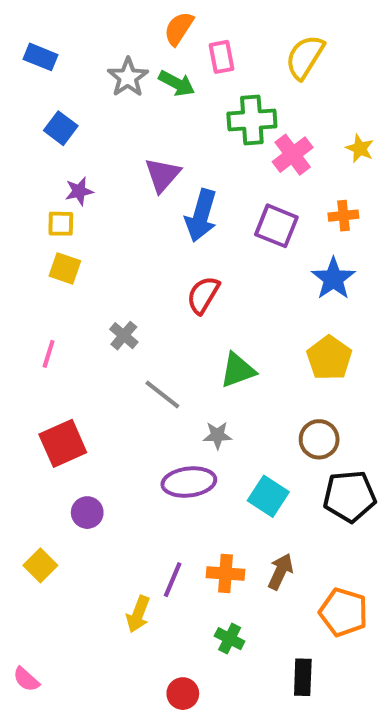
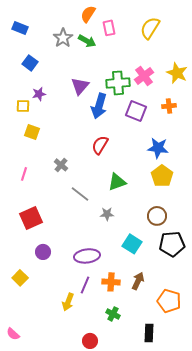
green cross: (252, 120) -> (118, 83), moved
yellow star: (360, 148) -> (177, 73), size x1.5
yellow square: (61, 224) -> (23, 106), moved
blue star: (333, 279) -> (158, 148), moved, turned -30
purple ellipse: (189, 482) -> (87, 256), moved

